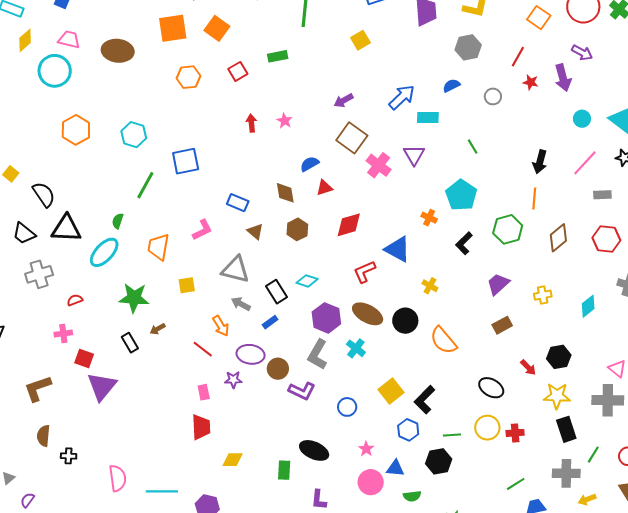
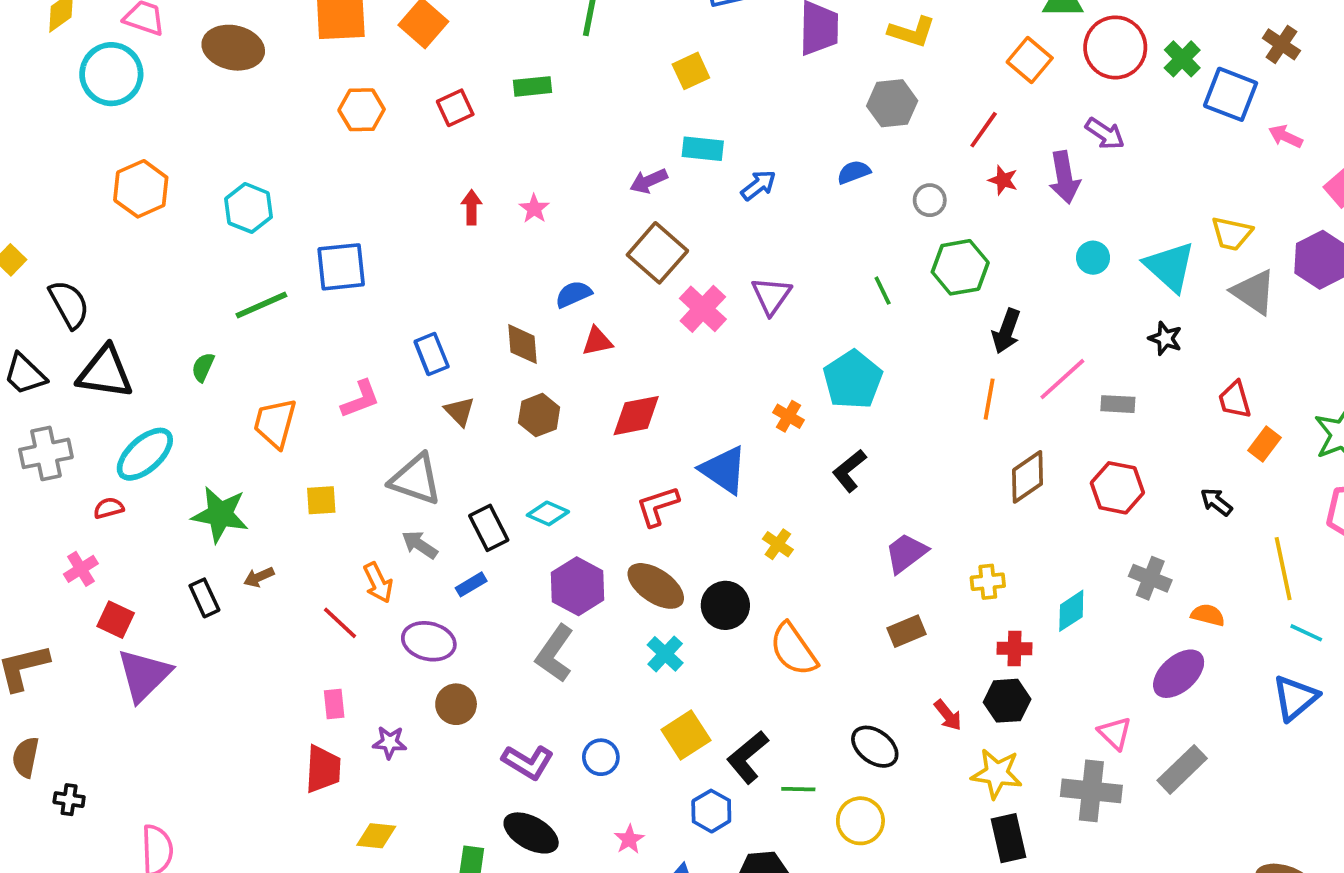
blue arrow: (402, 97) -> (758, 185), size x0.7
cyan rectangle: (428, 117) -> (703, 149), moved
pink line: (585, 163) -> (1062, 379), moved
green line: (145, 185) -> (261, 305), turned 32
blue rectangle: (238, 203) -> (432, 354), turned 40
green hexagon: (508, 229) -> (960, 267), moved
cyan ellipse: (104, 252) -> (145, 454), moved
pink cross: (63, 334) -> (81, 569), turned -30
cyan cross: (356, 348) -> (665, 654), moved
brown circle: (278, 369) -> (456, 704), moved
purple star: (233, 380) -> (390, 742), moved
purple L-shape: (302, 391) -> (528, 762), moved
red cross: (515, 433) -> (1015, 648), moved
green line: (452, 435) -> (798, 789), moved

